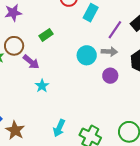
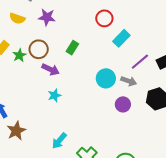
green rectangle: (46, 35) -> (72, 48), turned -40
purple arrow: (31, 62) -> (51, 69), turned -30

